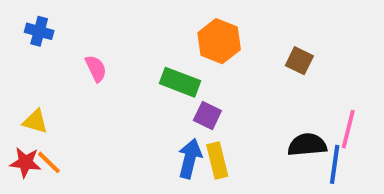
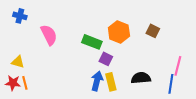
orange hexagon: (219, 41) -> (119, 32), moved
pink semicircle: (96, 68) -> (49, 35), size x1.5
black semicircle: (307, 145) -> (141, 78), moved
orange line: (49, 162) -> (25, 83), turned 32

